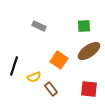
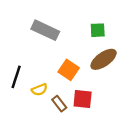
gray rectangle: (39, 26) -> (45, 30), size x1.6
red square: (89, 89) -> (83, 99), moved

